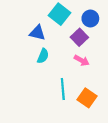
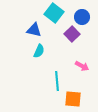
pink arrow: (82, 60) -> (82, 66), moved
orange square: (87, 98) -> (73, 99), moved, turned -30

